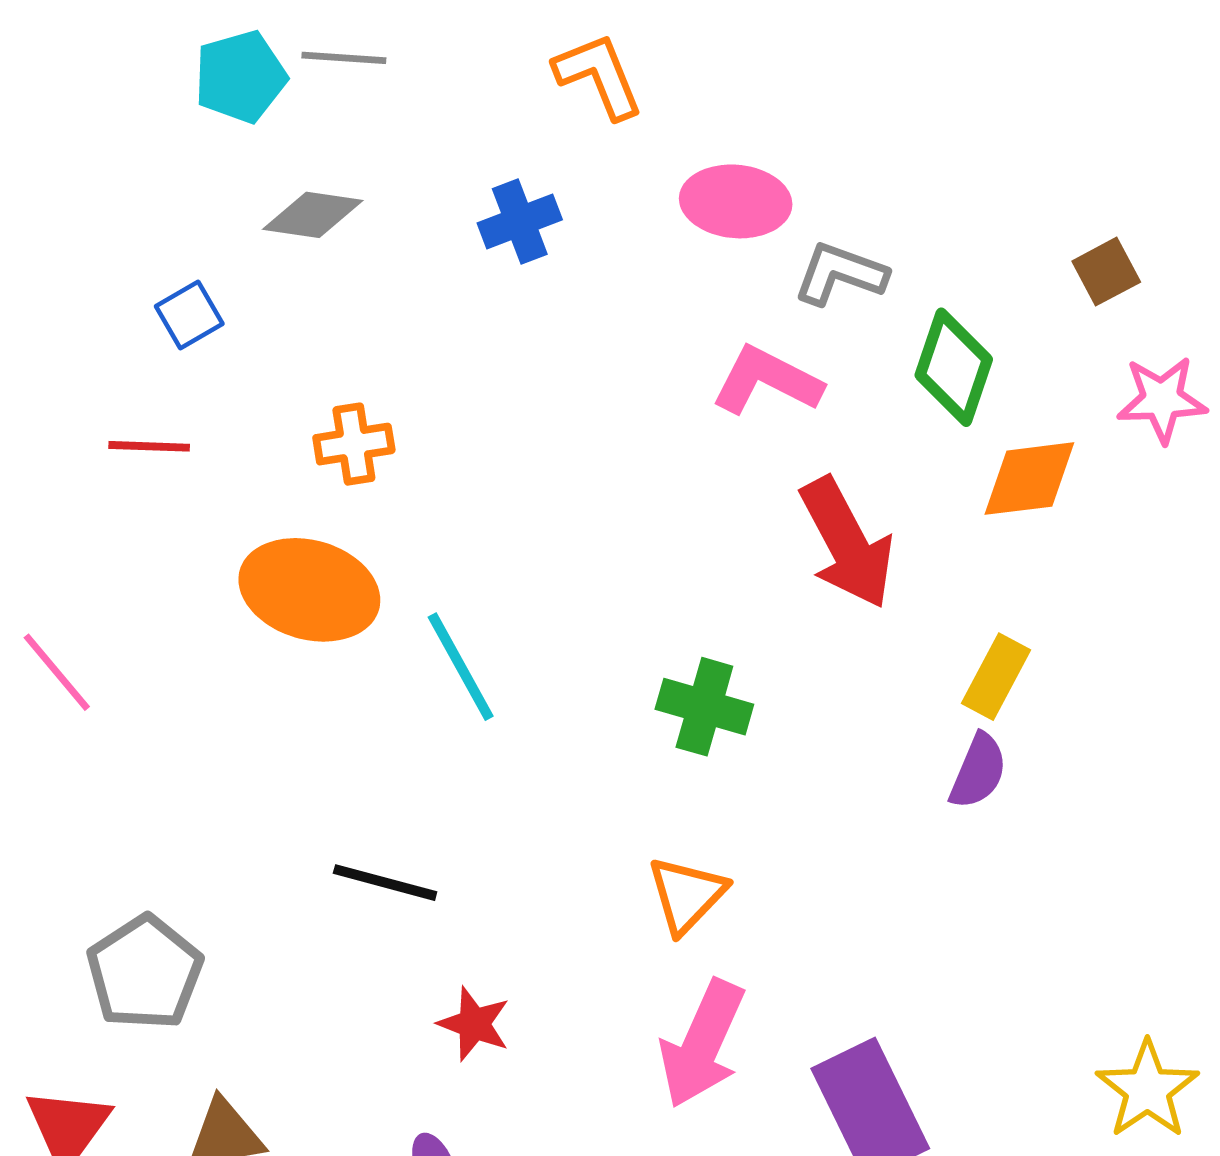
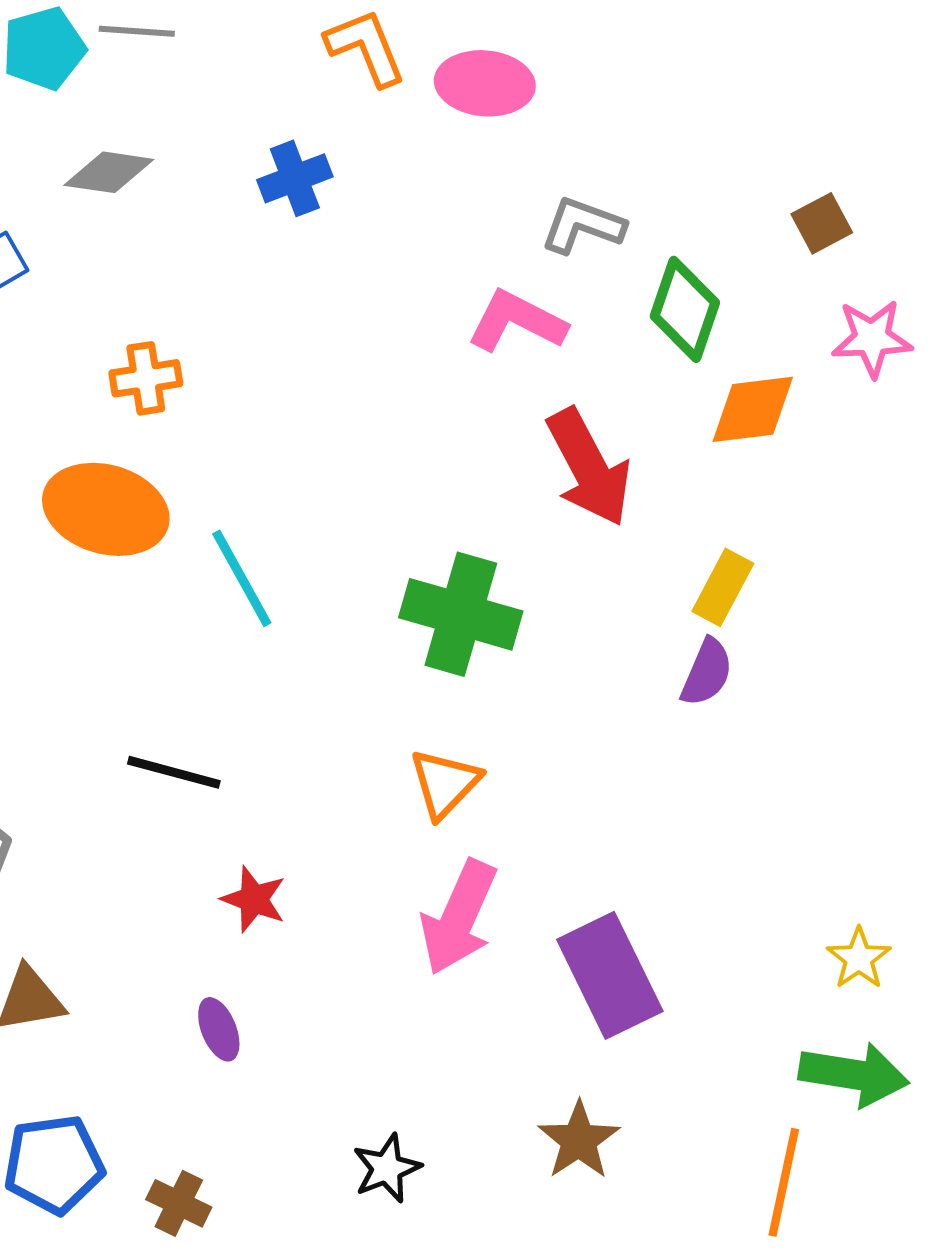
pink ellipse: (736, 201) -> (485, 83), moved
green cross: (704, 707) -> (461, 614), size x1.4
yellow star: (1147, 1090) -> (859, 958), size x0.7

